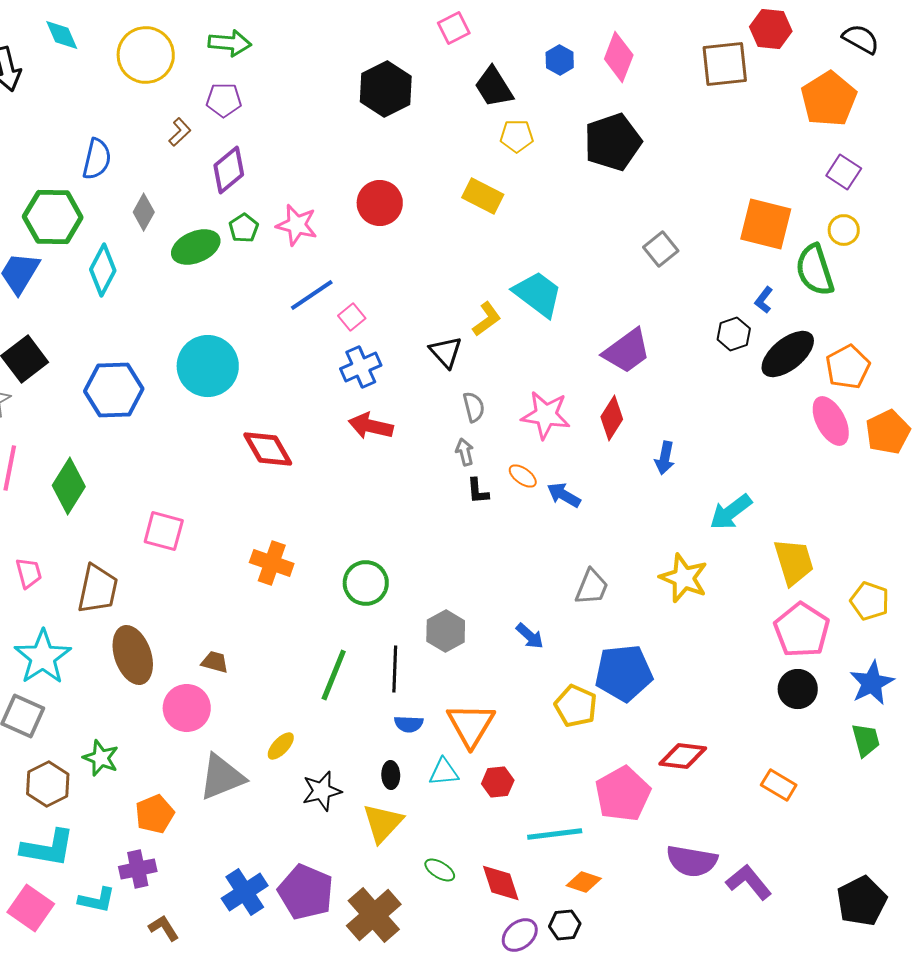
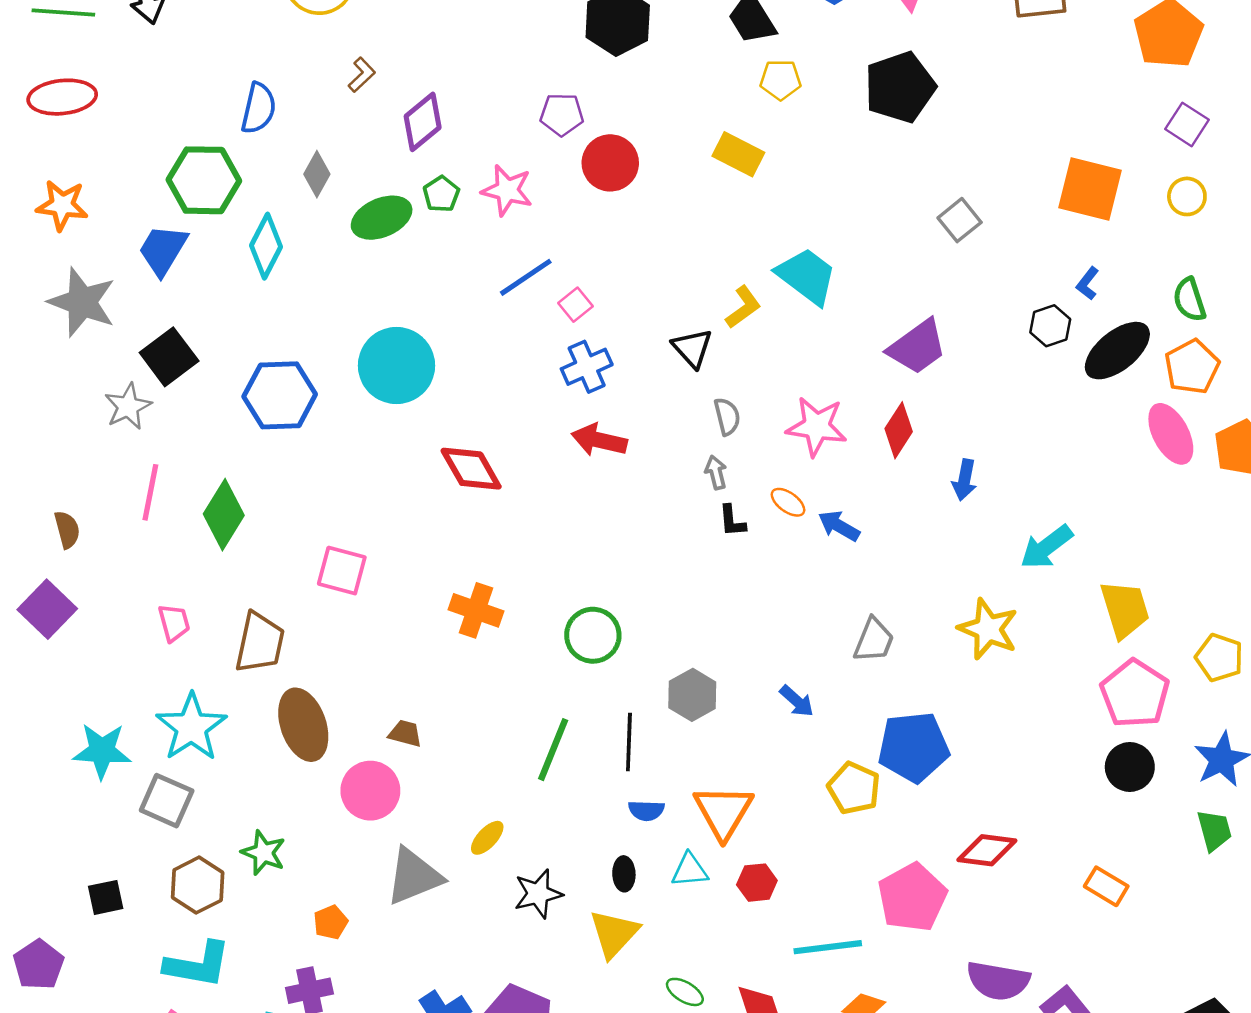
purple pentagon: (224, 100) -> (562, 114), moved
green semicircle: (815, 270) -> (1189, 300), moved, size x0.7
orange pentagon: (155, 814) -> (331, 922), size x0.7

